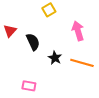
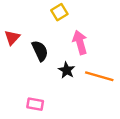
pink arrow: (78, 31) -> (80, 42), moved

